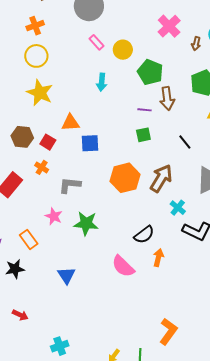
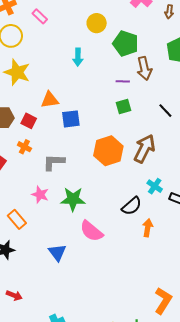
pink rectangle: (97, 42) -> (40, 16), moved
cyan cross: (178, 208) -> (155, 186), moved
pink semicircle: (123, 266) -> (91, 231), moved

